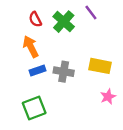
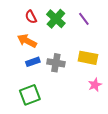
purple line: (91, 13) -> (84, 19), moved
orange arrow: (31, 47) -> (27, 41), turned -36

